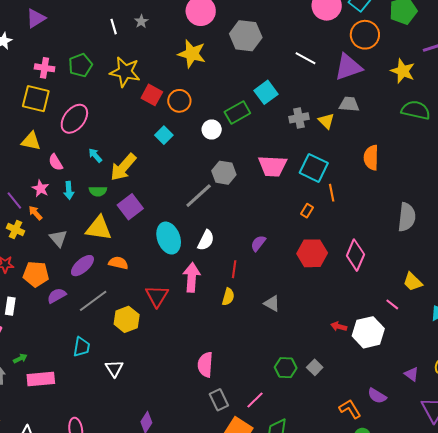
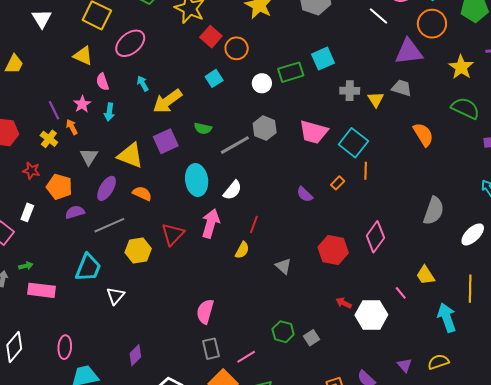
white line: (306, 58) -> (379, 16), moved
orange semicircle: (371, 158) -> (423, 135), moved, turned 135
green semicircle: (98, 191) -> (203, 128), moved
purple semicircle: (258, 243) -> (305, 194), moved, turned -96
red hexagon: (312, 253) -> (333, 250), moved
purple ellipse: (82, 266) -> (107, 188), turned -30
cyan trapezoid: (82, 347) -> (88, 268), size x1.4

